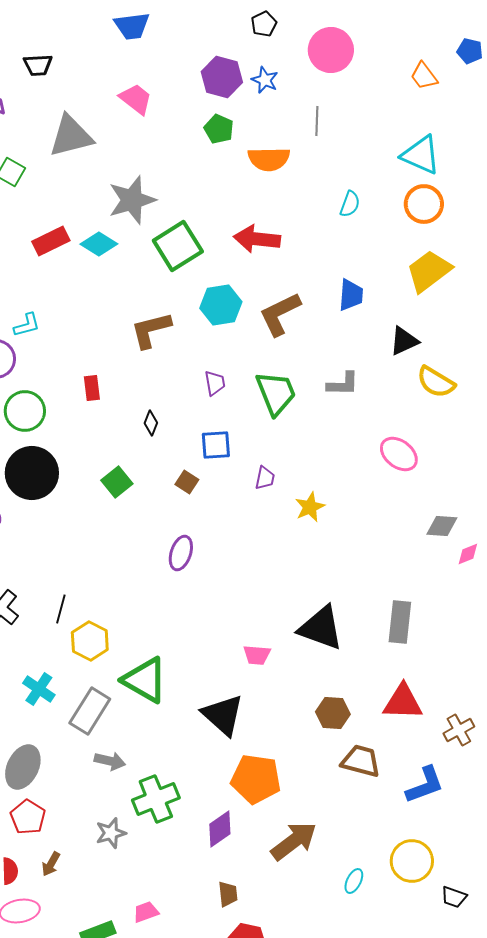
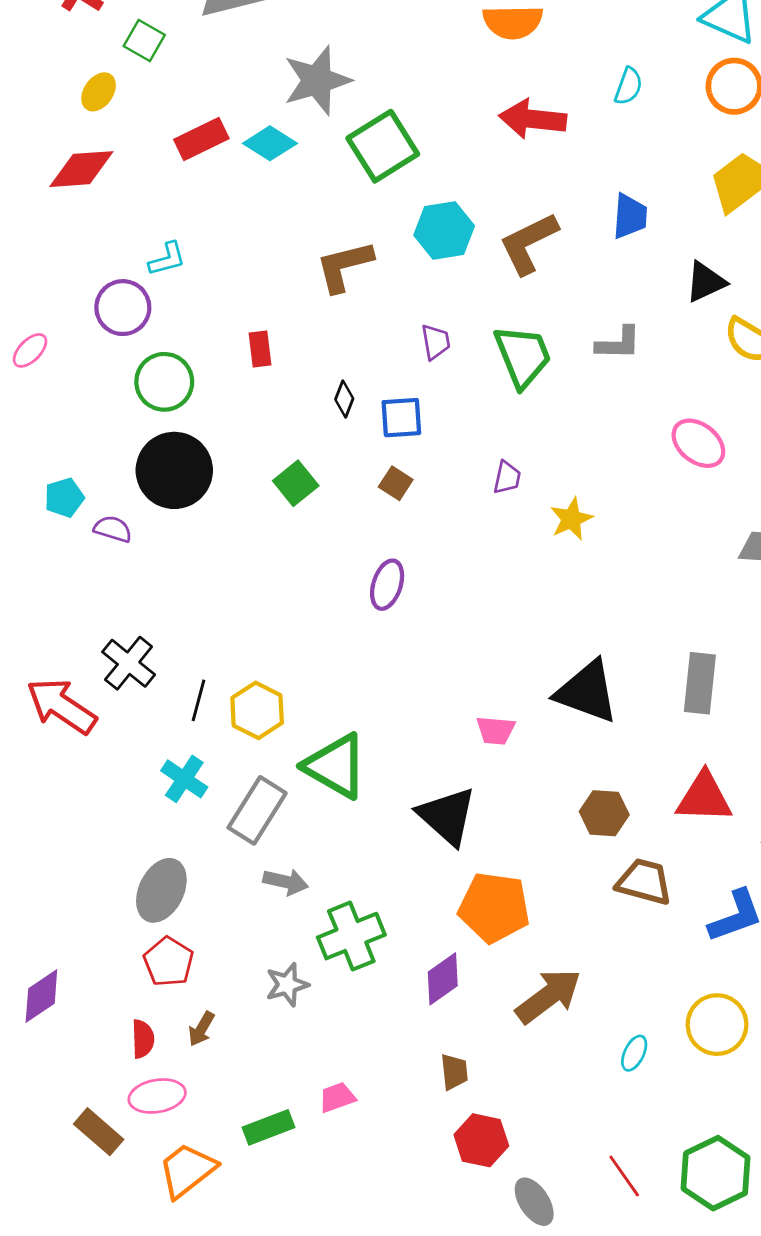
red arrow: (257, 239) -> (533, 119), moved
blue square: (216, 445) -> (401, 418), moved
black line: (61, 609) -> (199, 700), moved

